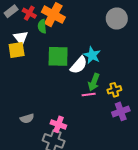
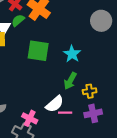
green semicircle: (42, 26) -> (18, 20), moved, turned 48
white semicircle: (79, 65) -> (55, 104), moved
pink line: (89, 94) -> (65, 113), moved

